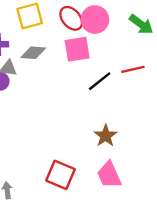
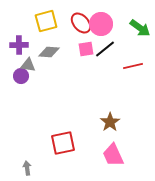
pink square: (77, 49) -> (86, 49), size x0.7
black line: (100, 81) -> (105, 49), moved
red square: (60, 175) -> (63, 143), moved, turned -35

